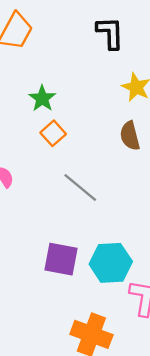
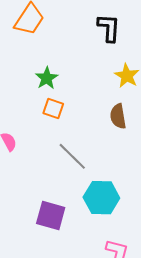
orange square: (53, 133) -> (53, 108), turned -35
cyan hexagon: (111, 263) -> (101, 198), moved

